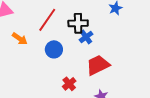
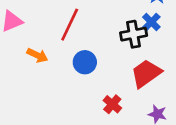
black cross: (78, 23) -> (134, 34), moved
blue cross: (86, 37) -> (151, 22), moved

